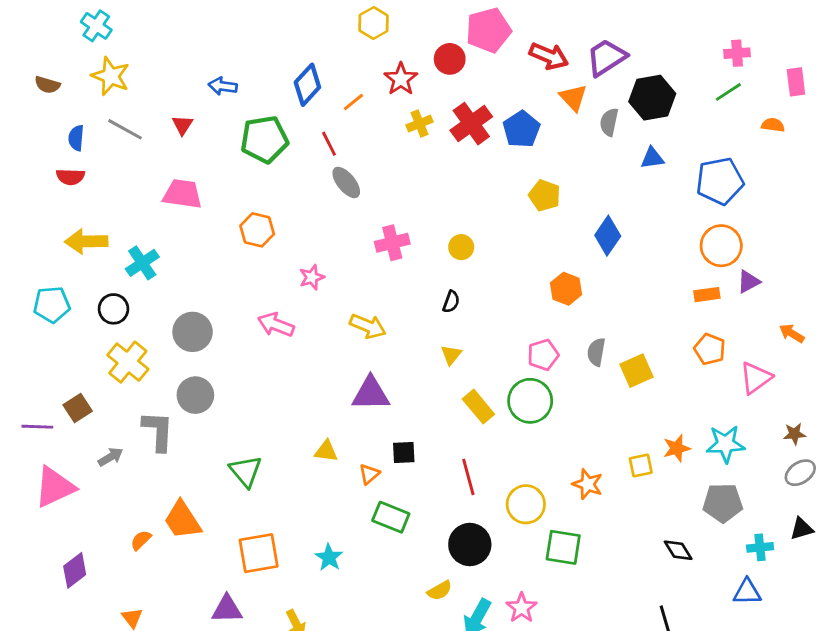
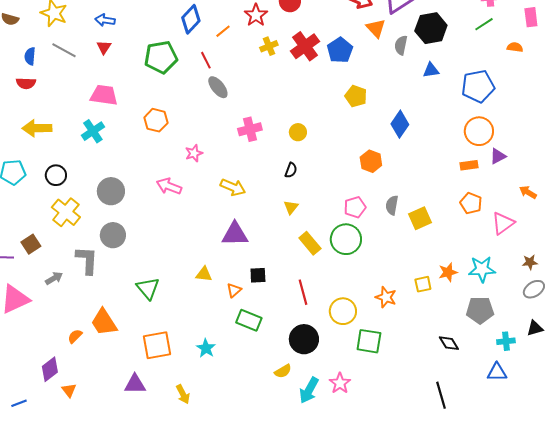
blue arrow: (223, 86) -> (105, 20), moved
cyan cross: (142, 263) -> (93, 131), moved
purple diamond: (75, 570) -> (50, 369), moved

